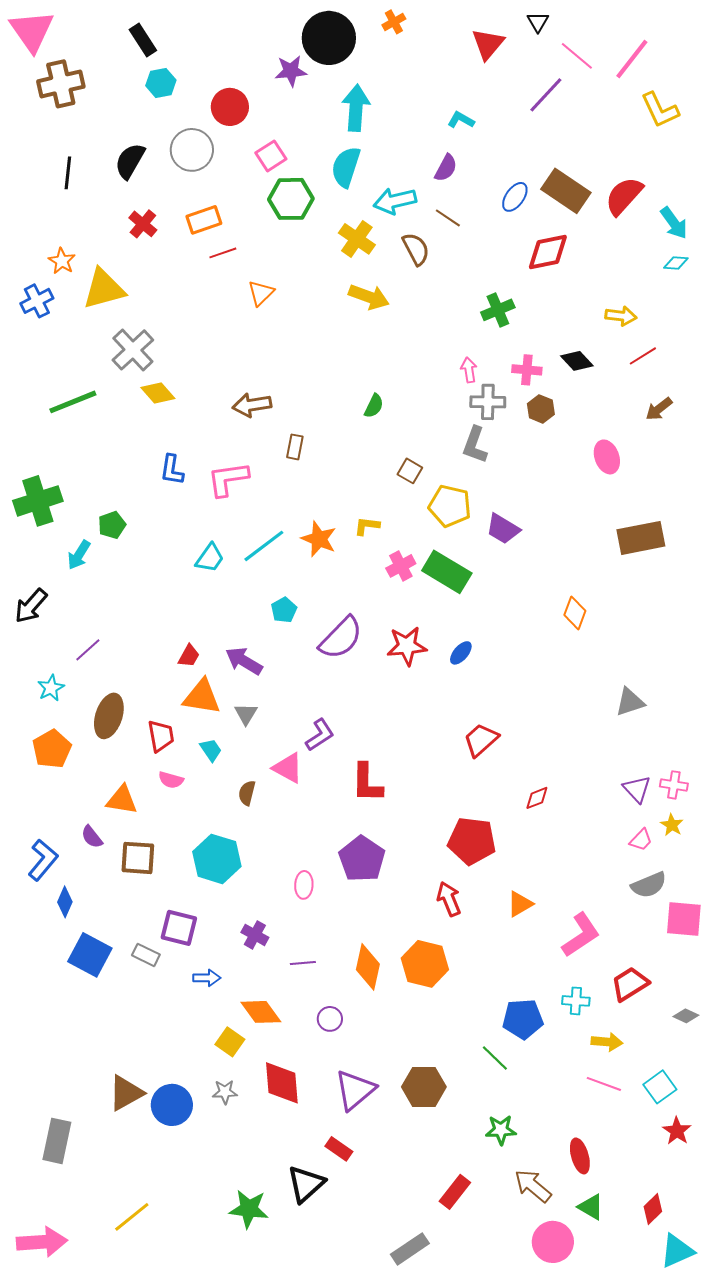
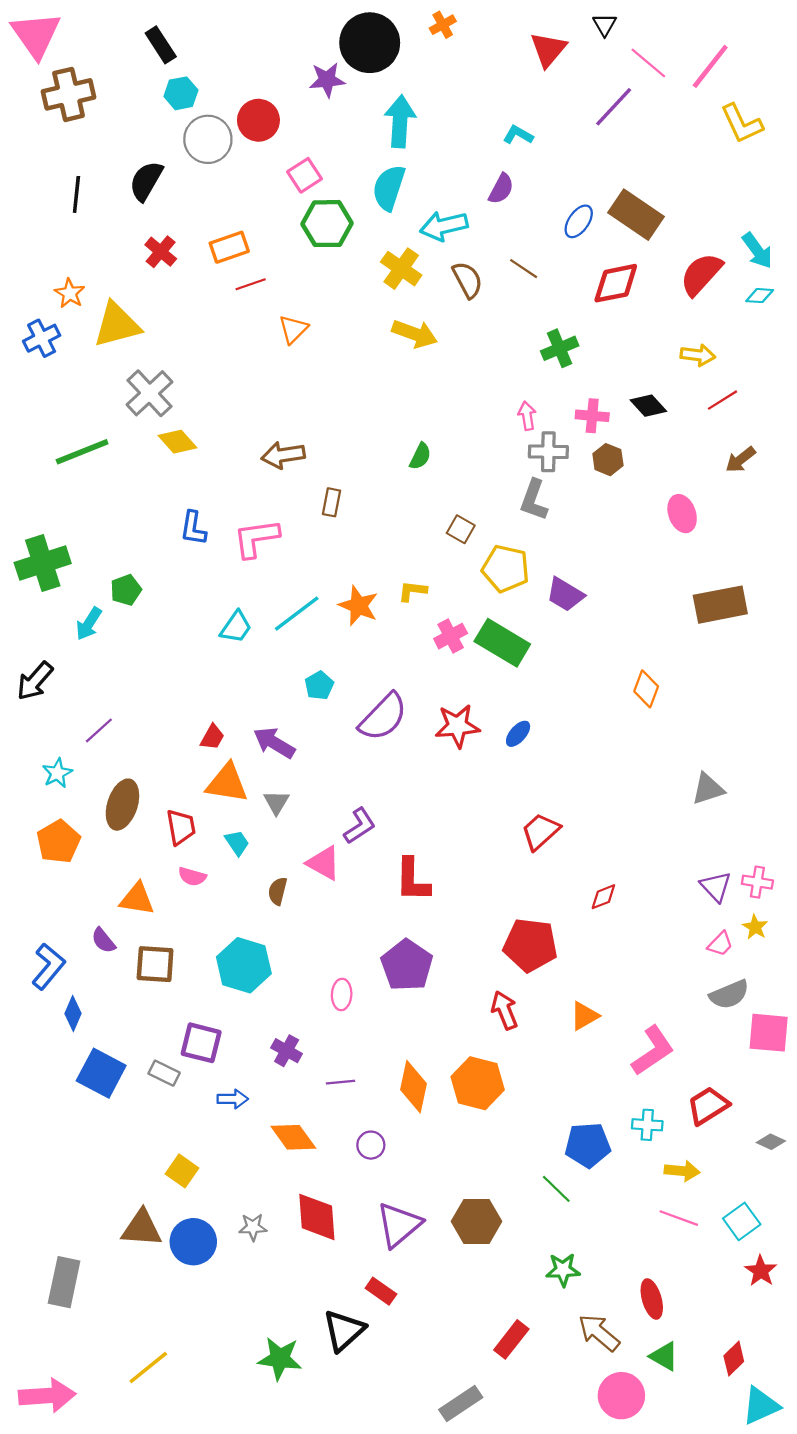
gray circle: (192, 150) -> (208, 139), moved
red semicircle: (624, 196) -> (701, 274), moved
brown line: (448, 218) -> (524, 269), moved
yellow square: (230, 1042) -> (182, 1171), moved
brown triangle: (126, 1093) -> (142, 1228), turned 33

